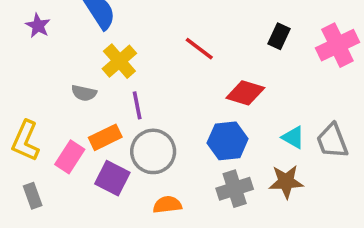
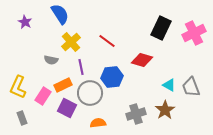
black rectangle: (279, 36) -> (161, 28), size x1.6
red line: (199, 49) -> (107, 41), moved
blue hexagon: (228, 141) -> (112, 77), moved
brown star: (286, 182) -> (165, 110), turned -30

